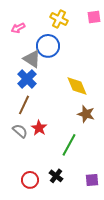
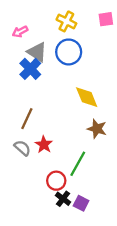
blue circle: (48, 46) -> (69, 52), moved
gray triangle: (32, 59) -> (37, 52), moved
blue cross: (27, 79) -> (30, 69), moved
red circle: (30, 180) -> (56, 181), moved
purple square: (92, 180) -> (81, 203), moved, turned 32

